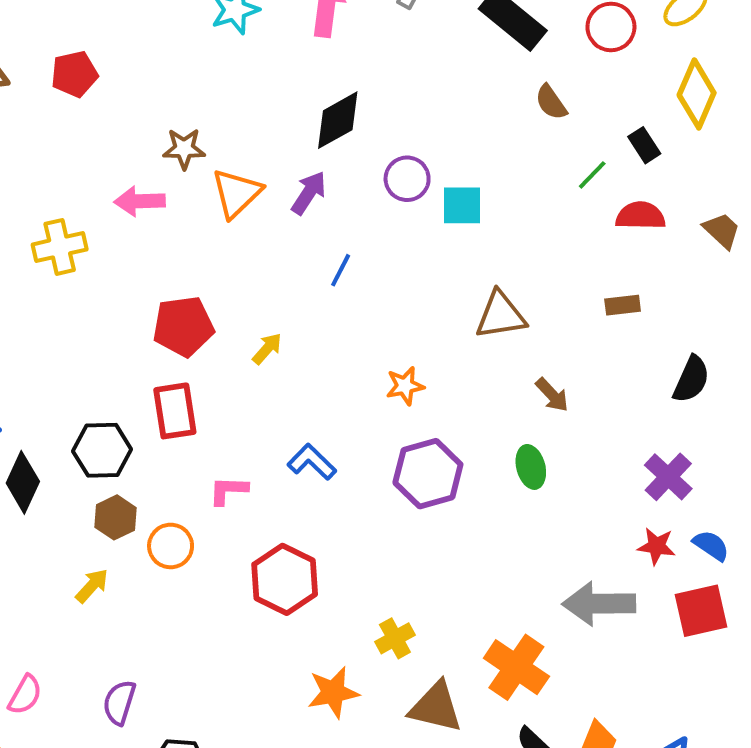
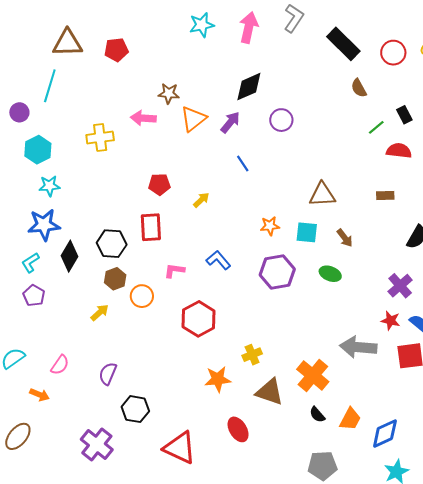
cyan square: (462, 205) -> (307, 232), moved
blue line: (341, 270) -> (243, 163), turned -66
red pentagon: (183, 326) -> (159, 184), size x0.7
green ellipse: (531, 467) -> (330, 274), turned -60

